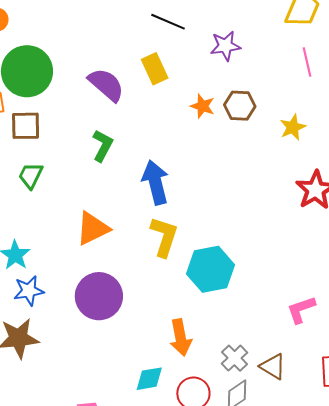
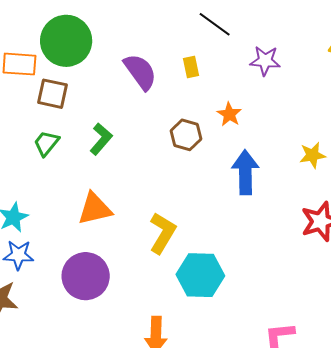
yellow rectangle: (155, 69) -> (191, 67), size x0.7
brown hexagon: (240, 106) -> (186, 135), moved
green L-shape: (103, 146) -> (101, 139), moved
blue arrow: (155, 182) -> (245, 172), moved

